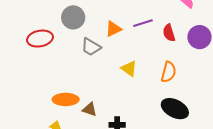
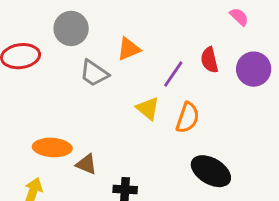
purple line: (143, 23) -> (173, 74), moved, turned -42
orange semicircle: (169, 72) -> (188, 118), moved

